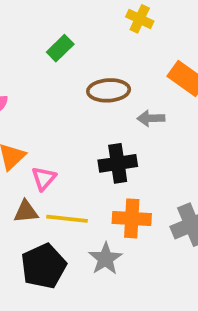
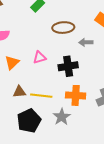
pink triangle: (44, 178) -> (40, 57), moved, turned 32

